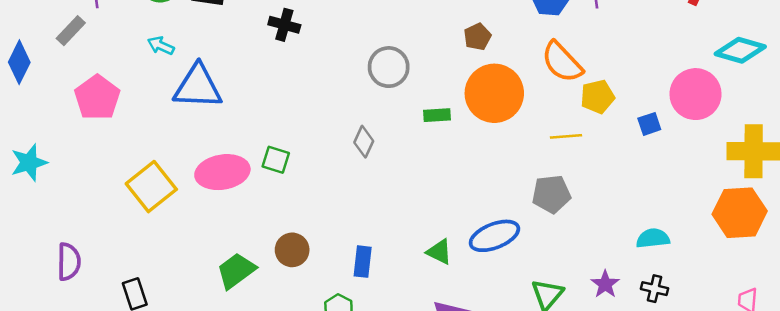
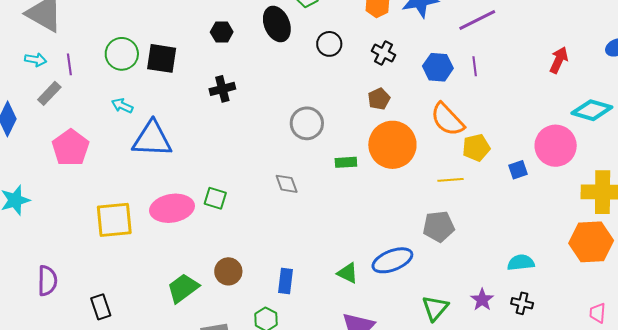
black cross: (284, 25) -> (222, 89), turned -30
gray diamond: (364, 142) -> (287, 184), turned -45
yellow square: (151, 187) -> (114, 220), turned 33

